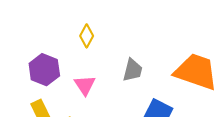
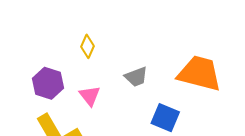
gray trapezoid: (133, 70) -> (136, 77), turned 60

